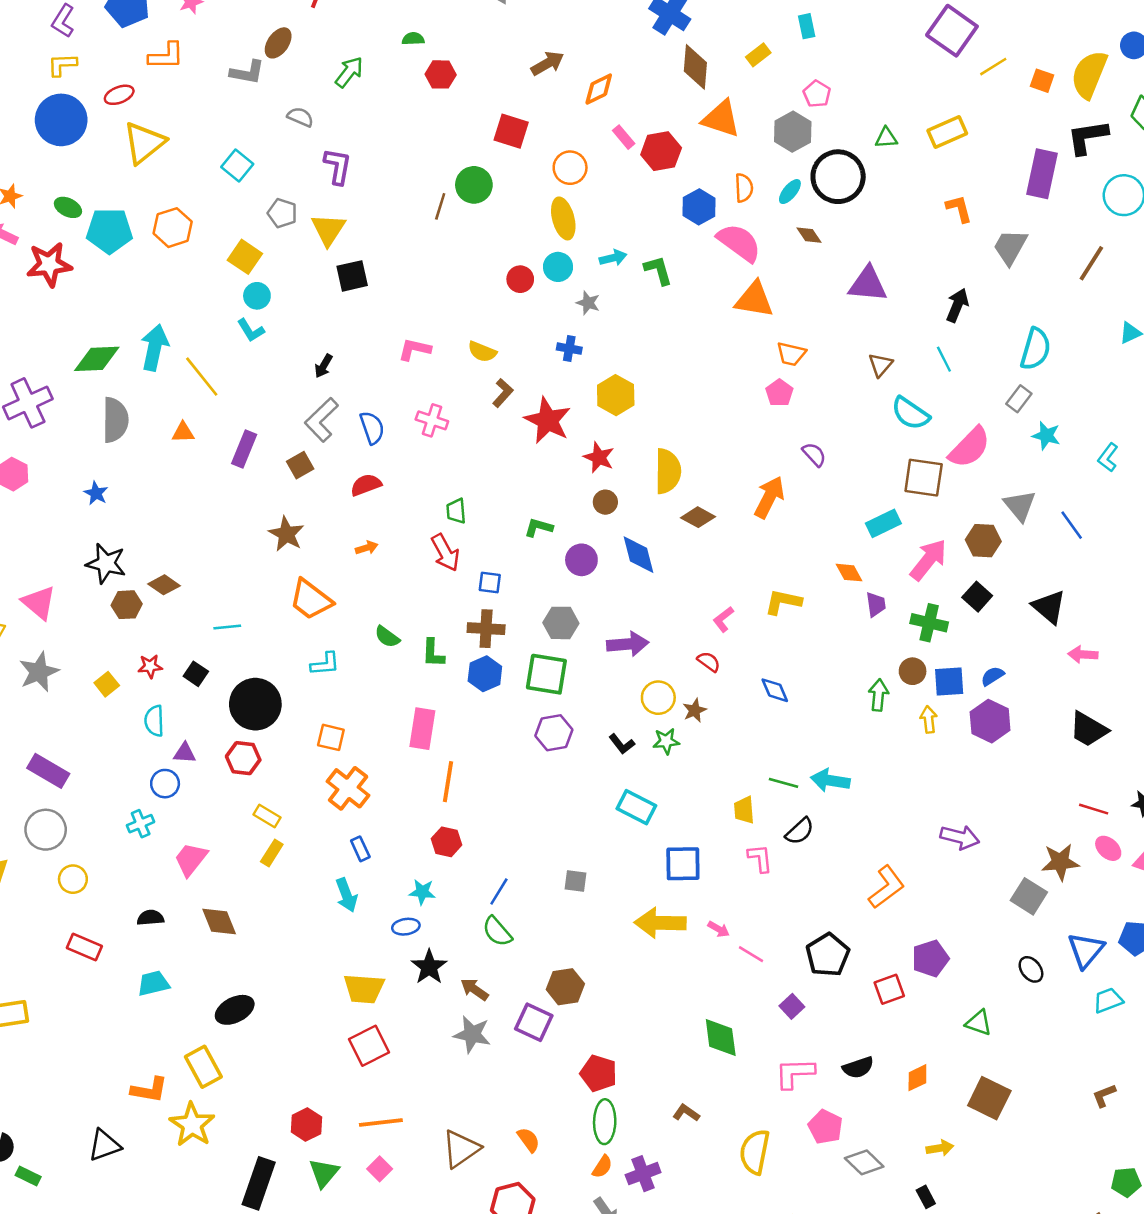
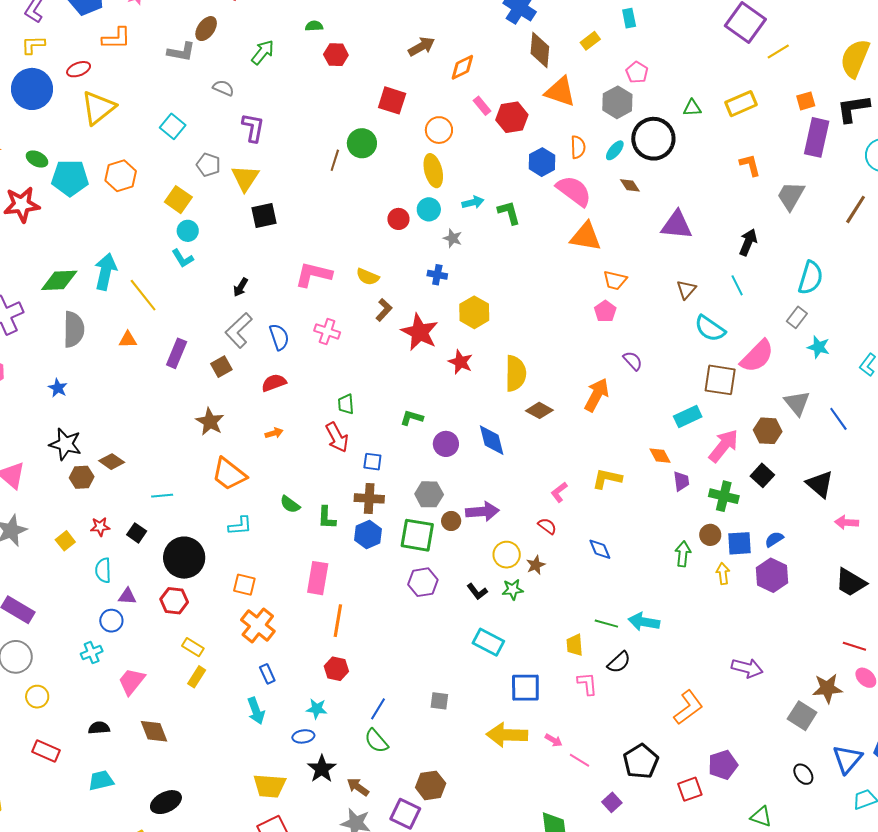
orange square: (1042, 81) -> (806, 101), moved, turned -36
pink L-shape: (415, 349) -> (314, 275), size x1.4
brown circle: (605, 502) -> (451, 521), moved

